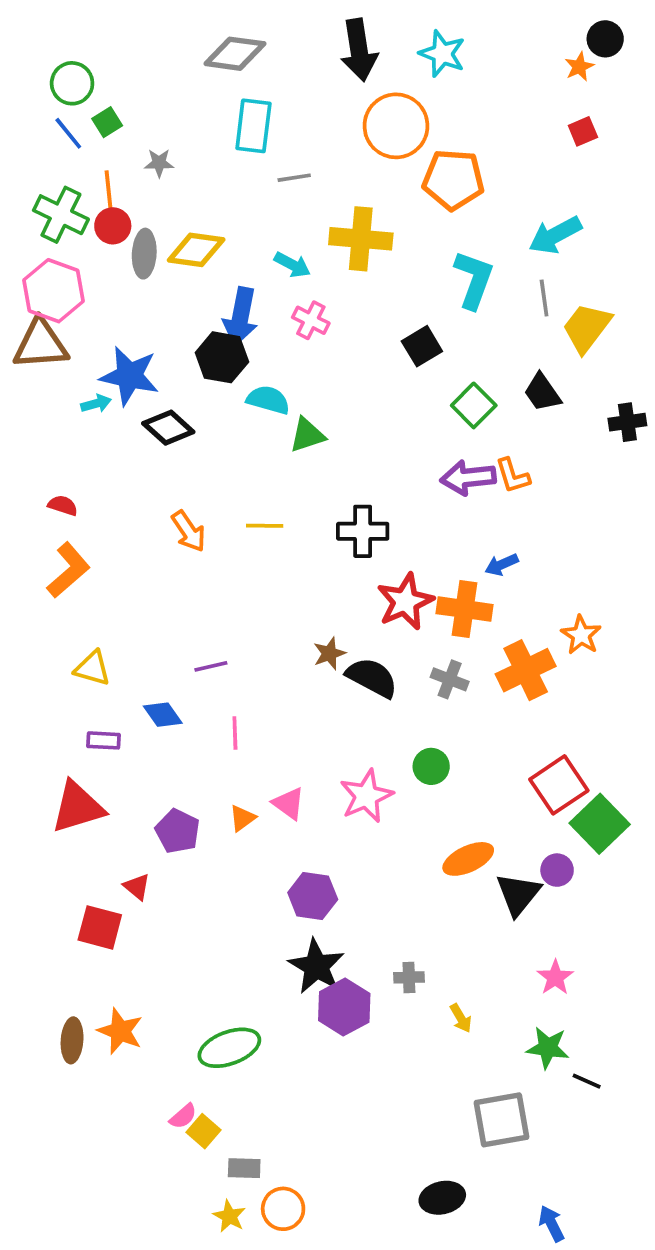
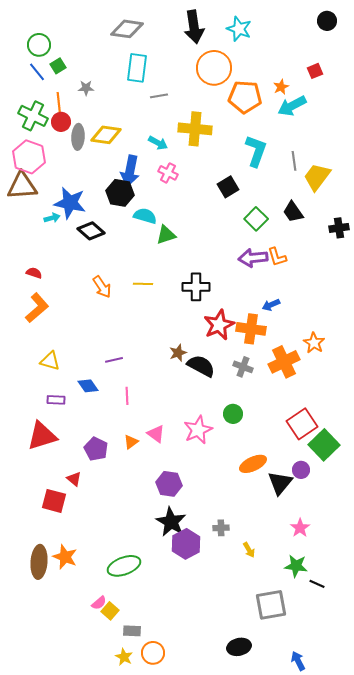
orange star: (579, 67) -> (281, 87), moved
cyan arrow: (555, 235) -> (292, 106), moved
brown ellipse: (72, 1040) -> (39, 562), size x1.4

